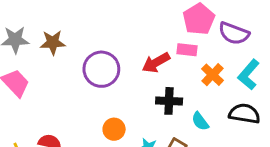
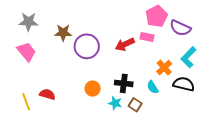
brown star: (53, 42) -> (63, 33), moved
orange cross: (213, 75) -> (164, 68), moved
black cross: (169, 101) -> (124, 83), moved

